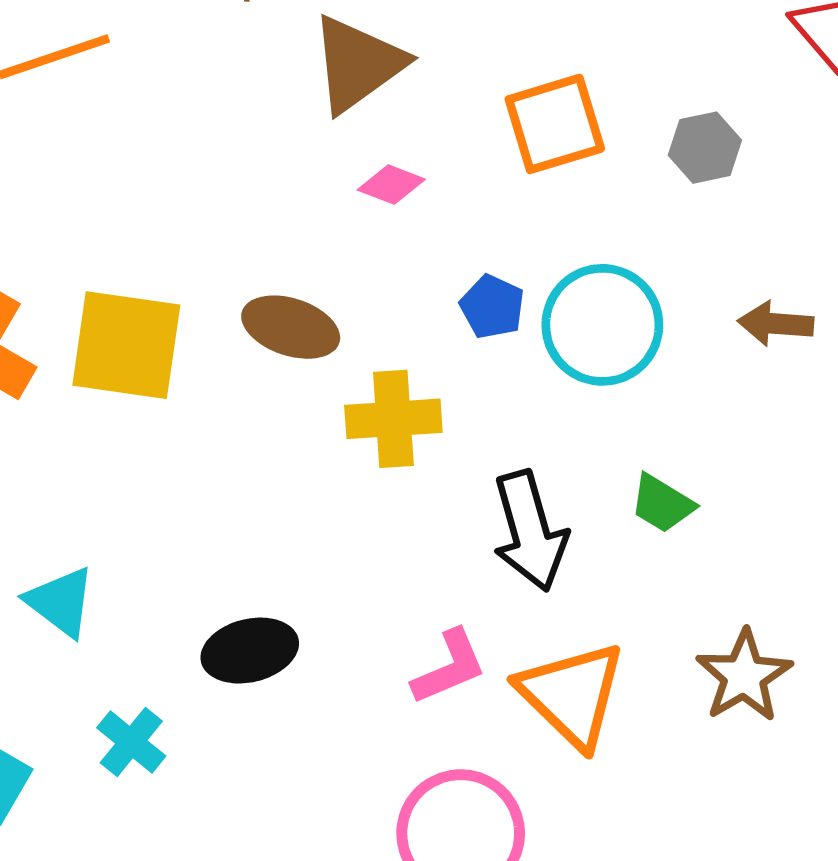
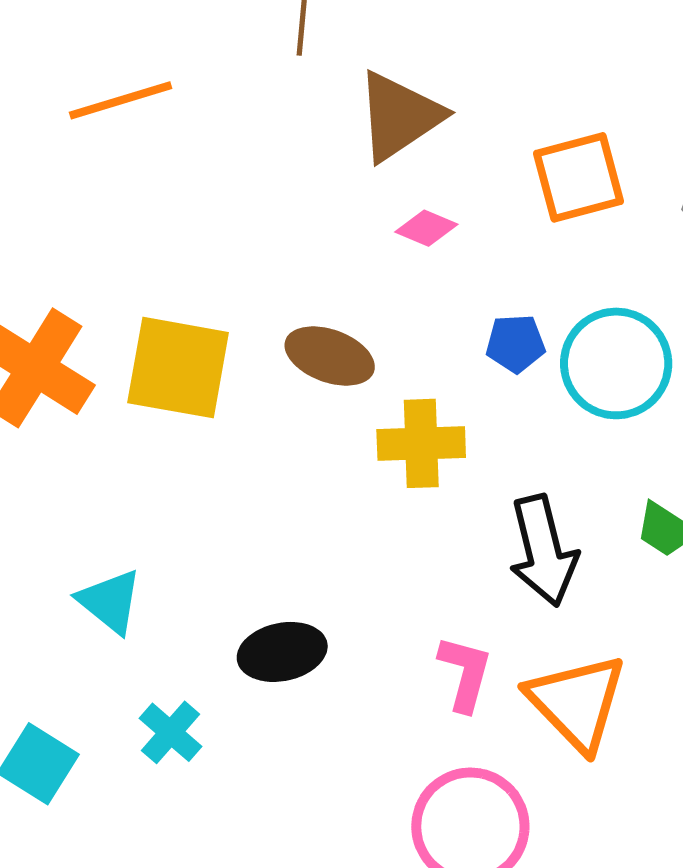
blue pentagon: (492, 307) -> (516, 343), turned -30
pink L-shape: (449, 667) -> (465, 673), turned -54

